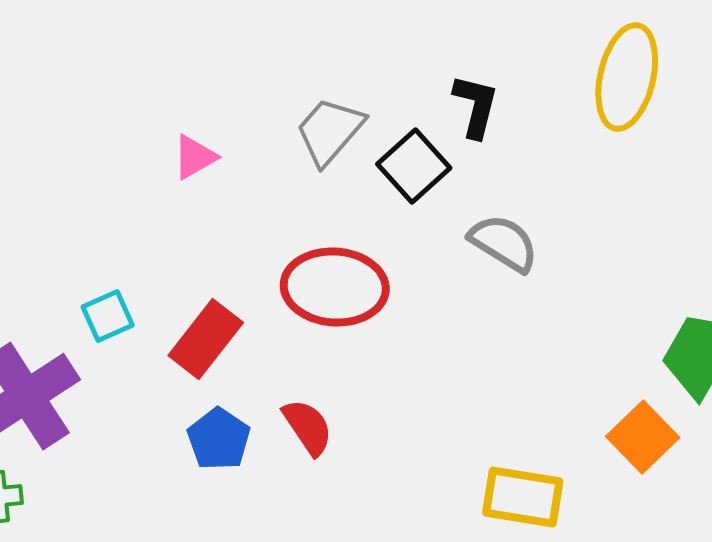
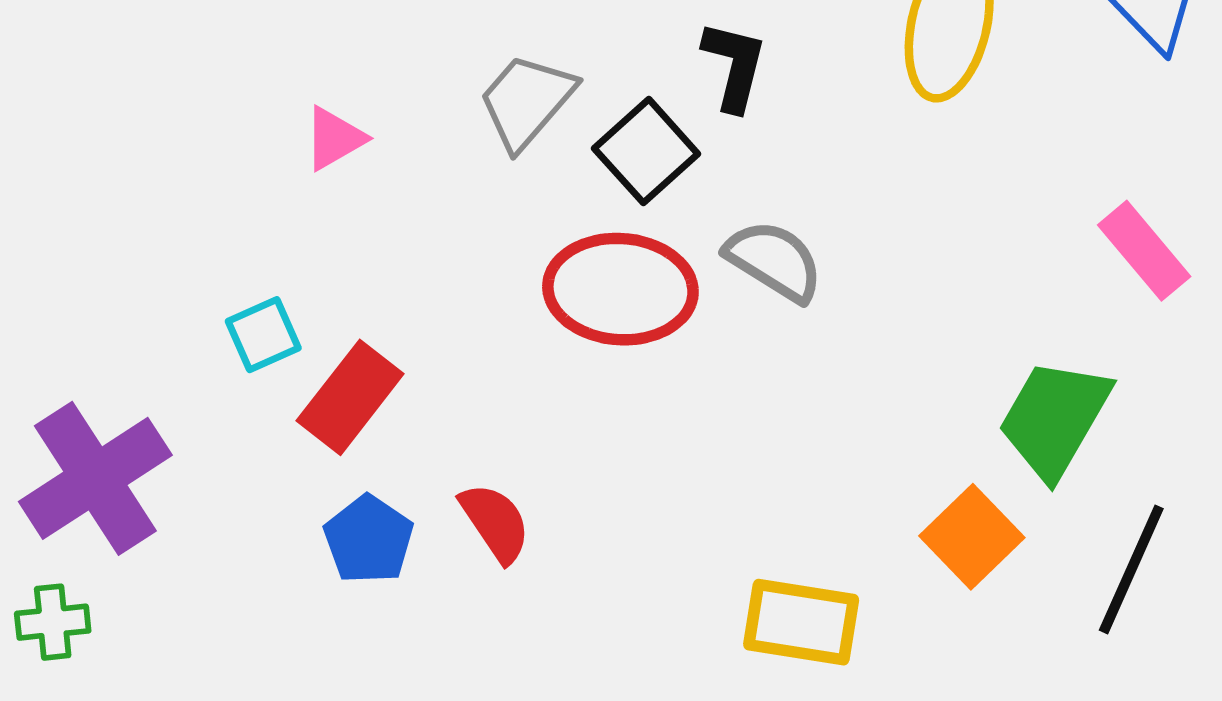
red ellipse: (335, 287) -> (620, 289), moved
cyan square: (108, 316) -> (263, 335), moved

